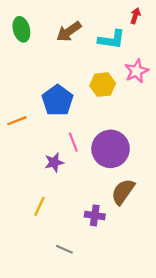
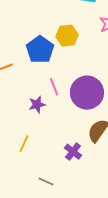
yellow hexagon: (103, 85) -> (67, 36), moved
purple cross: (95, 215) -> (73, 152), turned 30

